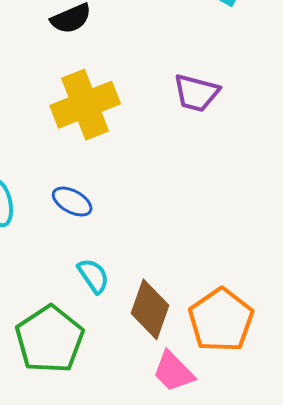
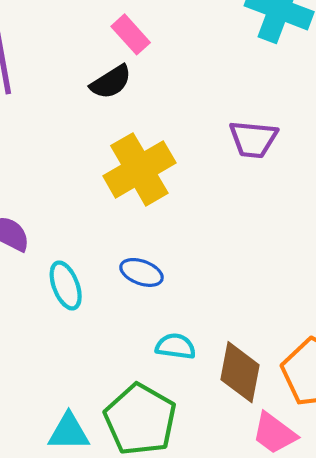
cyan semicircle: (93, 276) -> (176, 346), turned -39

